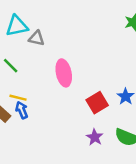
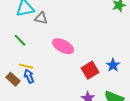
pink ellipse: (64, 73) -> (63, 46), turned -50

